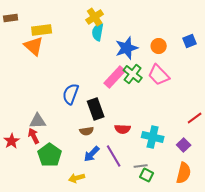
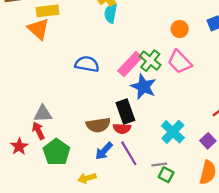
blue star: (127, 48) -> (143, 87), moved, turned -30
blue semicircle: (71, 94) -> (87, 64), moved, turned 80
black rectangle: (96, 109) -> (125, 111), moved
red semicircle: (123, 129) -> (122, 128), moved
brown semicircle: (87, 131) -> (98, 125), size x1.5
cyan cross: (153, 137) -> (173, 132), turned 30
red star: (12, 141) -> (19, 146), moved

